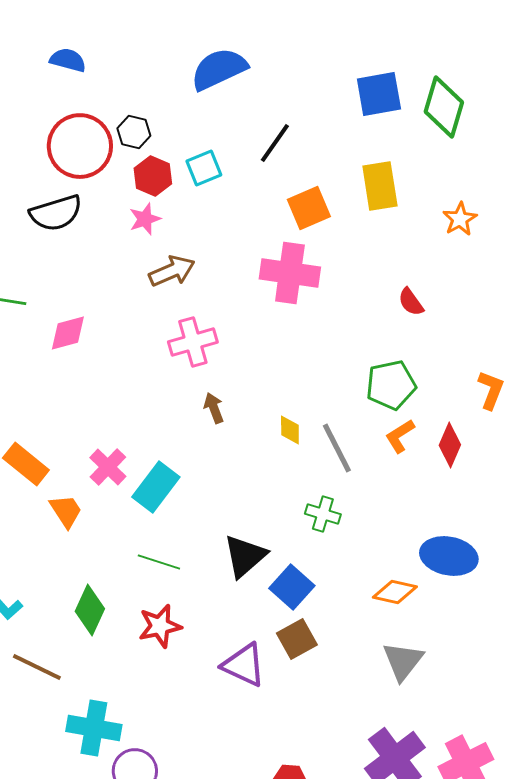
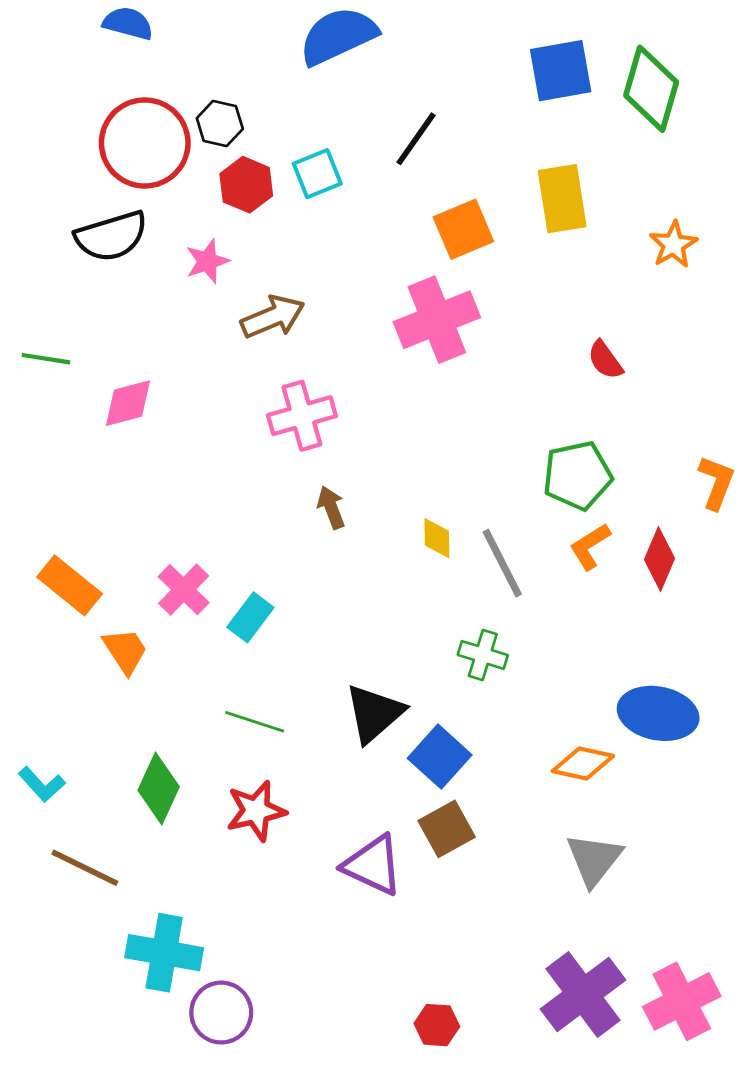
pink star: (145, 219) -> (207, 261), moved
pink cross: (290, 273) -> (437, 320), turned -30
cyan rectangle: (156, 487) -> (250, 617), size x0.7

